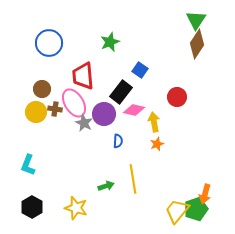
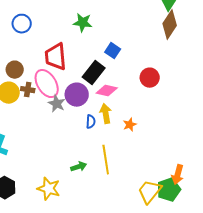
green star: (110, 42) -> (83, 23), turned 30
blue circle: (49, 43) -> (22, 24), size x0.7
yellow arrow: (154, 122) -> (106, 114), moved

